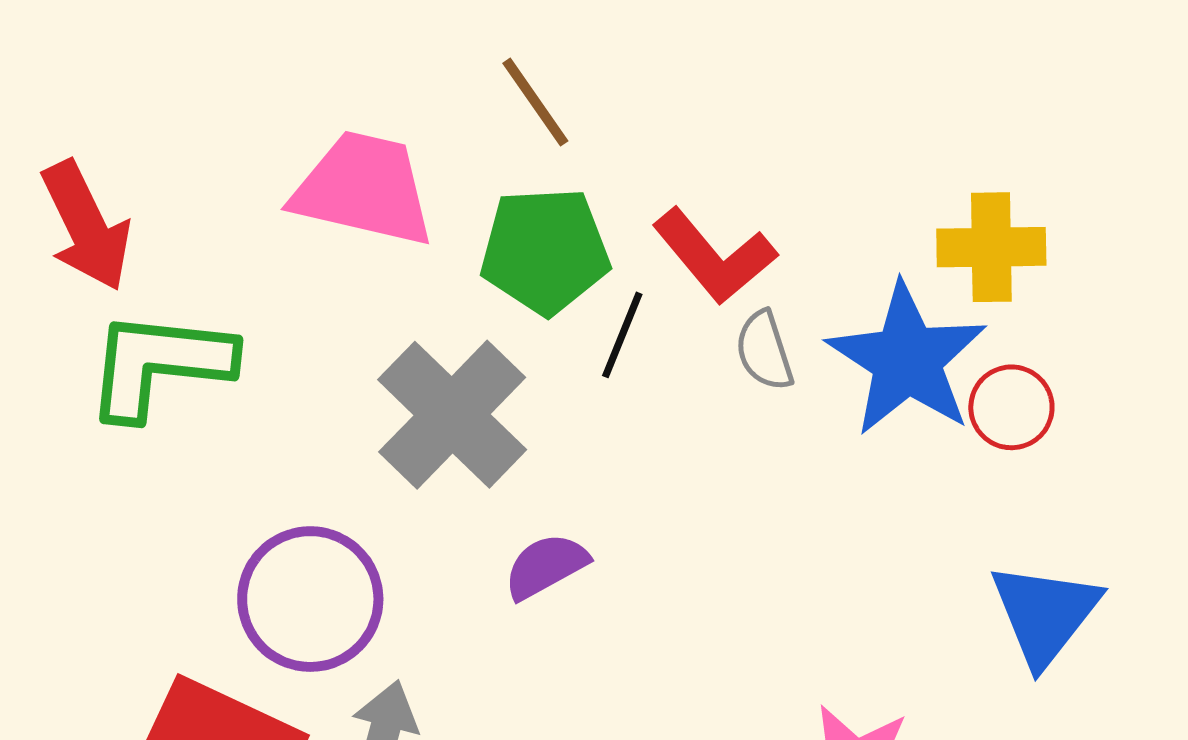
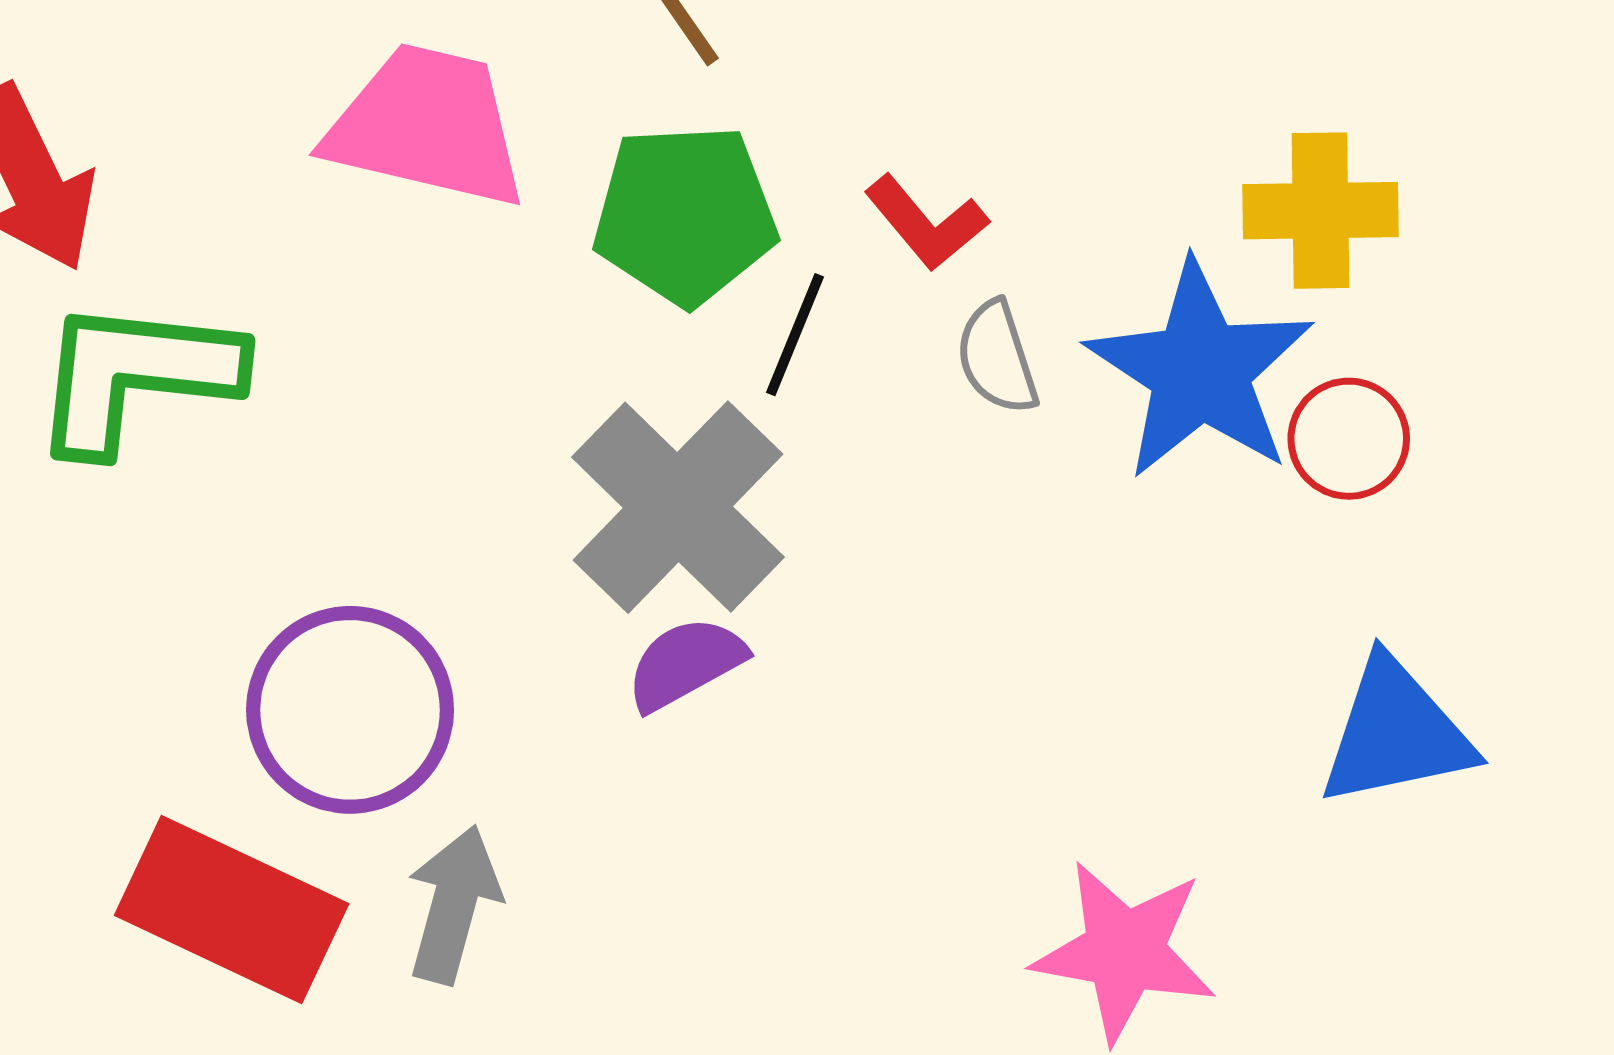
red L-shape: (714, 256) -> (926, 223), size x0.7
gray cross: (452, 415) -> (678, 507), moved
blue triangle: (1045, 614) -> (1396, 733), turned 40

